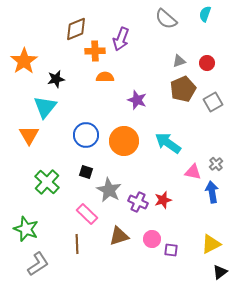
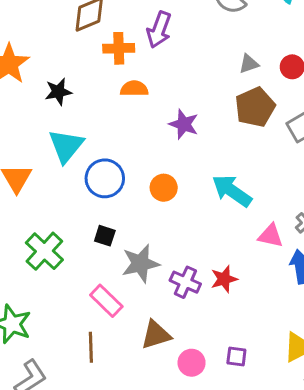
cyan triangle: (45, 107) -> (66, 146), moved
orange circle: (124, 141) -> (164, 188), size x0.6
gray star: (109, 190) -> (140, 264), turned 30
pink circle: (152, 239) -> (192, 363), moved

